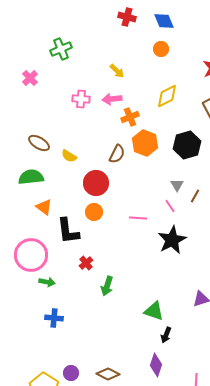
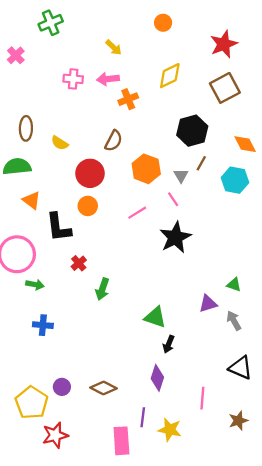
brown ellipse: (39, 143) -> (26, 128), turned 60
orange hexagon: (145, 143) -> (146, 169), moved
brown line: (195, 196) -> (201, 163), moved
pink line: (138, 218) -> (137, 213), turned -36

